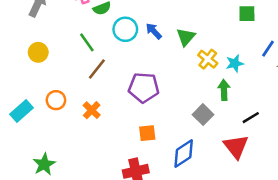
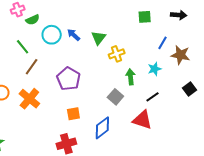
yellow cross: (208, 59) -> (117, 54), turned 35
cyan star: (235, 63) -> (155, 69), moved
purple pentagon: (144, 88) -> (68, 79), turned 30
orange cross: (92, 110) -> (29, 99), size x1.5
red triangle: (236, 146) -> (142, 120), turned -30

